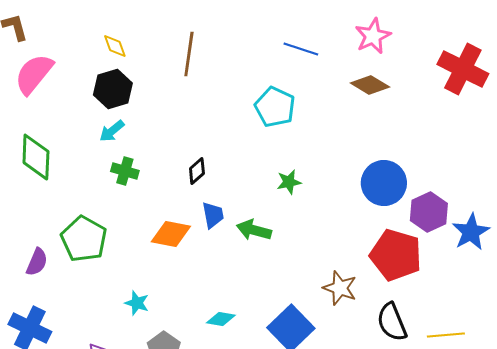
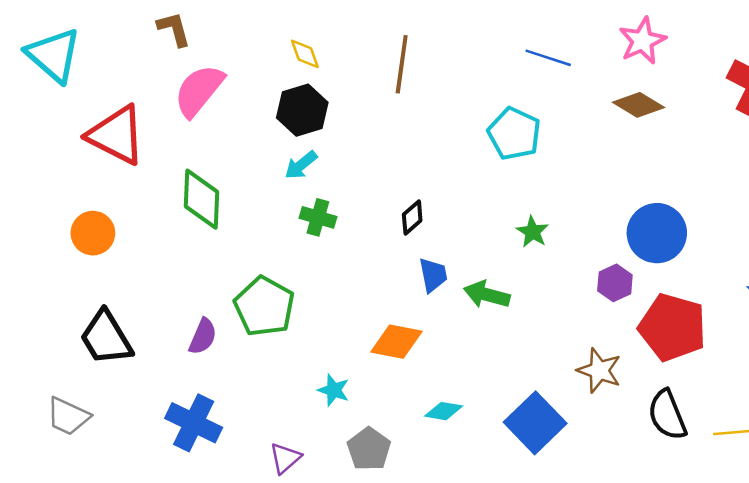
green star: (289, 182) -> (533, 232), turned -30
purple hexagon: (429, 212) -> (615, 283), moved, size x0.7
orange diamond: (171, 234) -> (396, 342), moved

